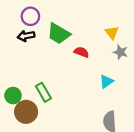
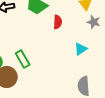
red semicircle: (81, 52) -> (58, 22), turned 72

